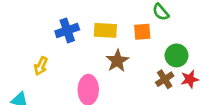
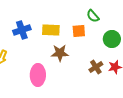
green circle: (177, 55) -> (112, 39), moved
brown star: (117, 61) -> (60, 53), turned 30

